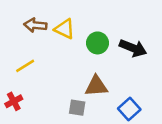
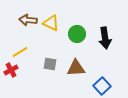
black arrow: (133, 48) -> (105, 38), turned 60
red cross: (14, 101) -> (11, 70), moved
gray square: (77, 108) -> (50, 64), moved

